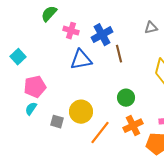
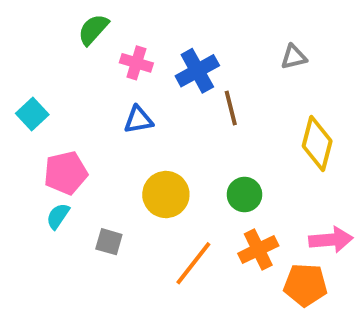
blue triangle: (81, 60) -> (138, 120), moved, size x0.7
yellow circle: (81, 112) -> (166, 195), moved

